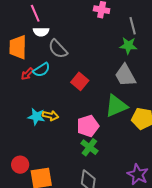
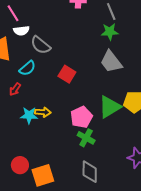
red arrow: (27, 74) -> (15, 89), moved
green triangle: (116, 106) -> (110, 107), moved

